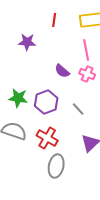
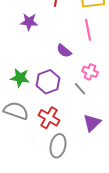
pink cross: (87, 74) -> (90, 72), moved

